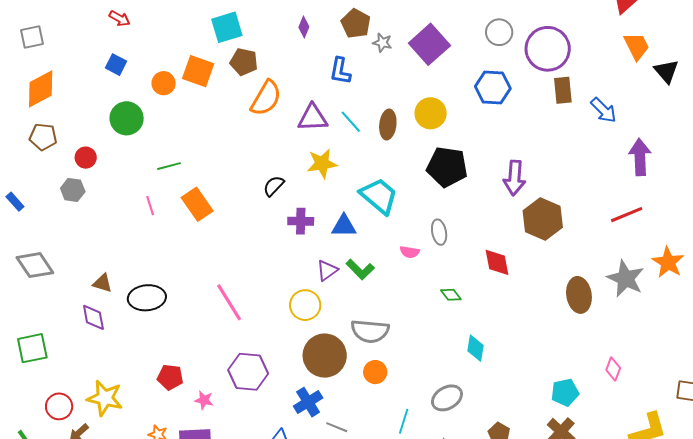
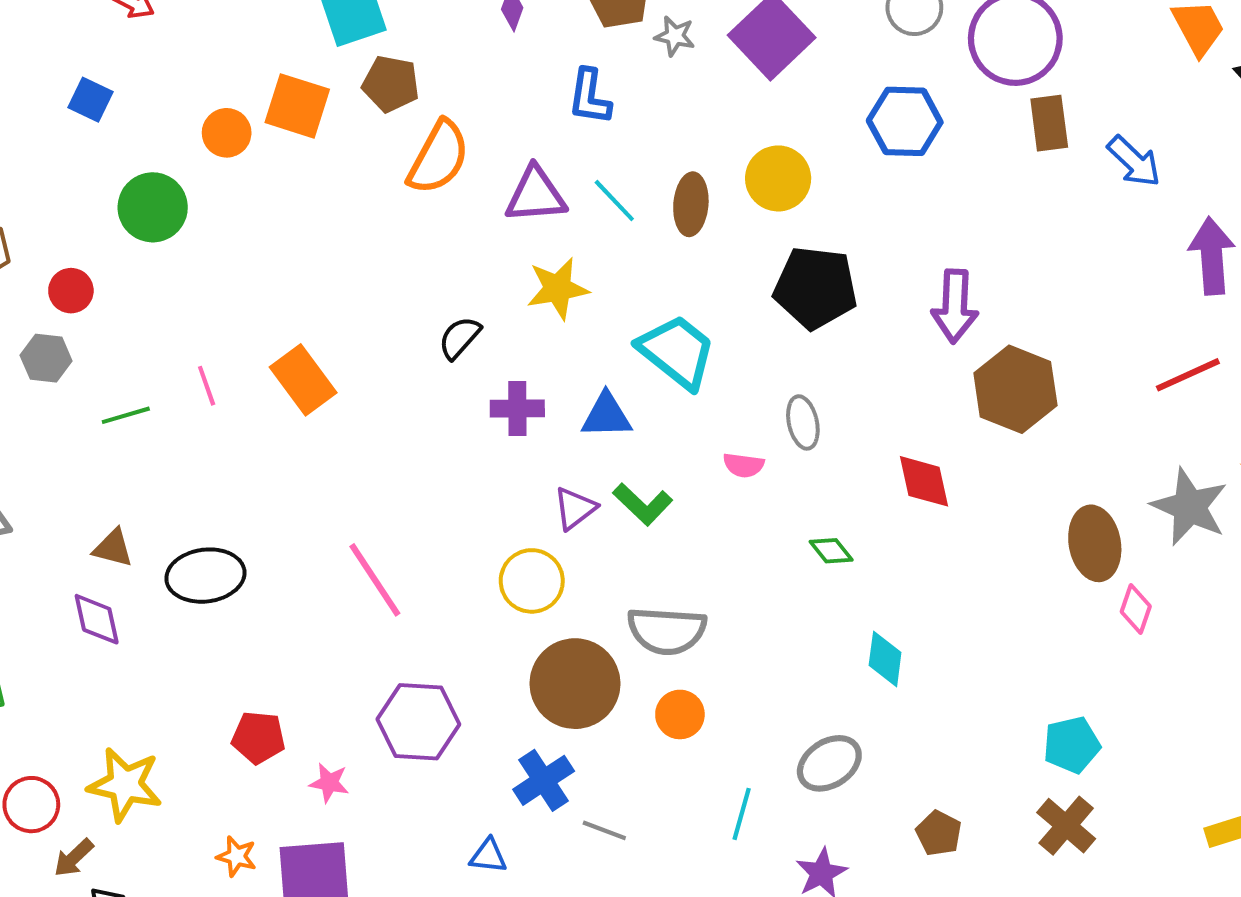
blue square: (116, 65) -> (91, 100), moved
green line: (169, 166) -> (126, 415), moved
pink diamond: (613, 369) -> (1136, 609), moved

